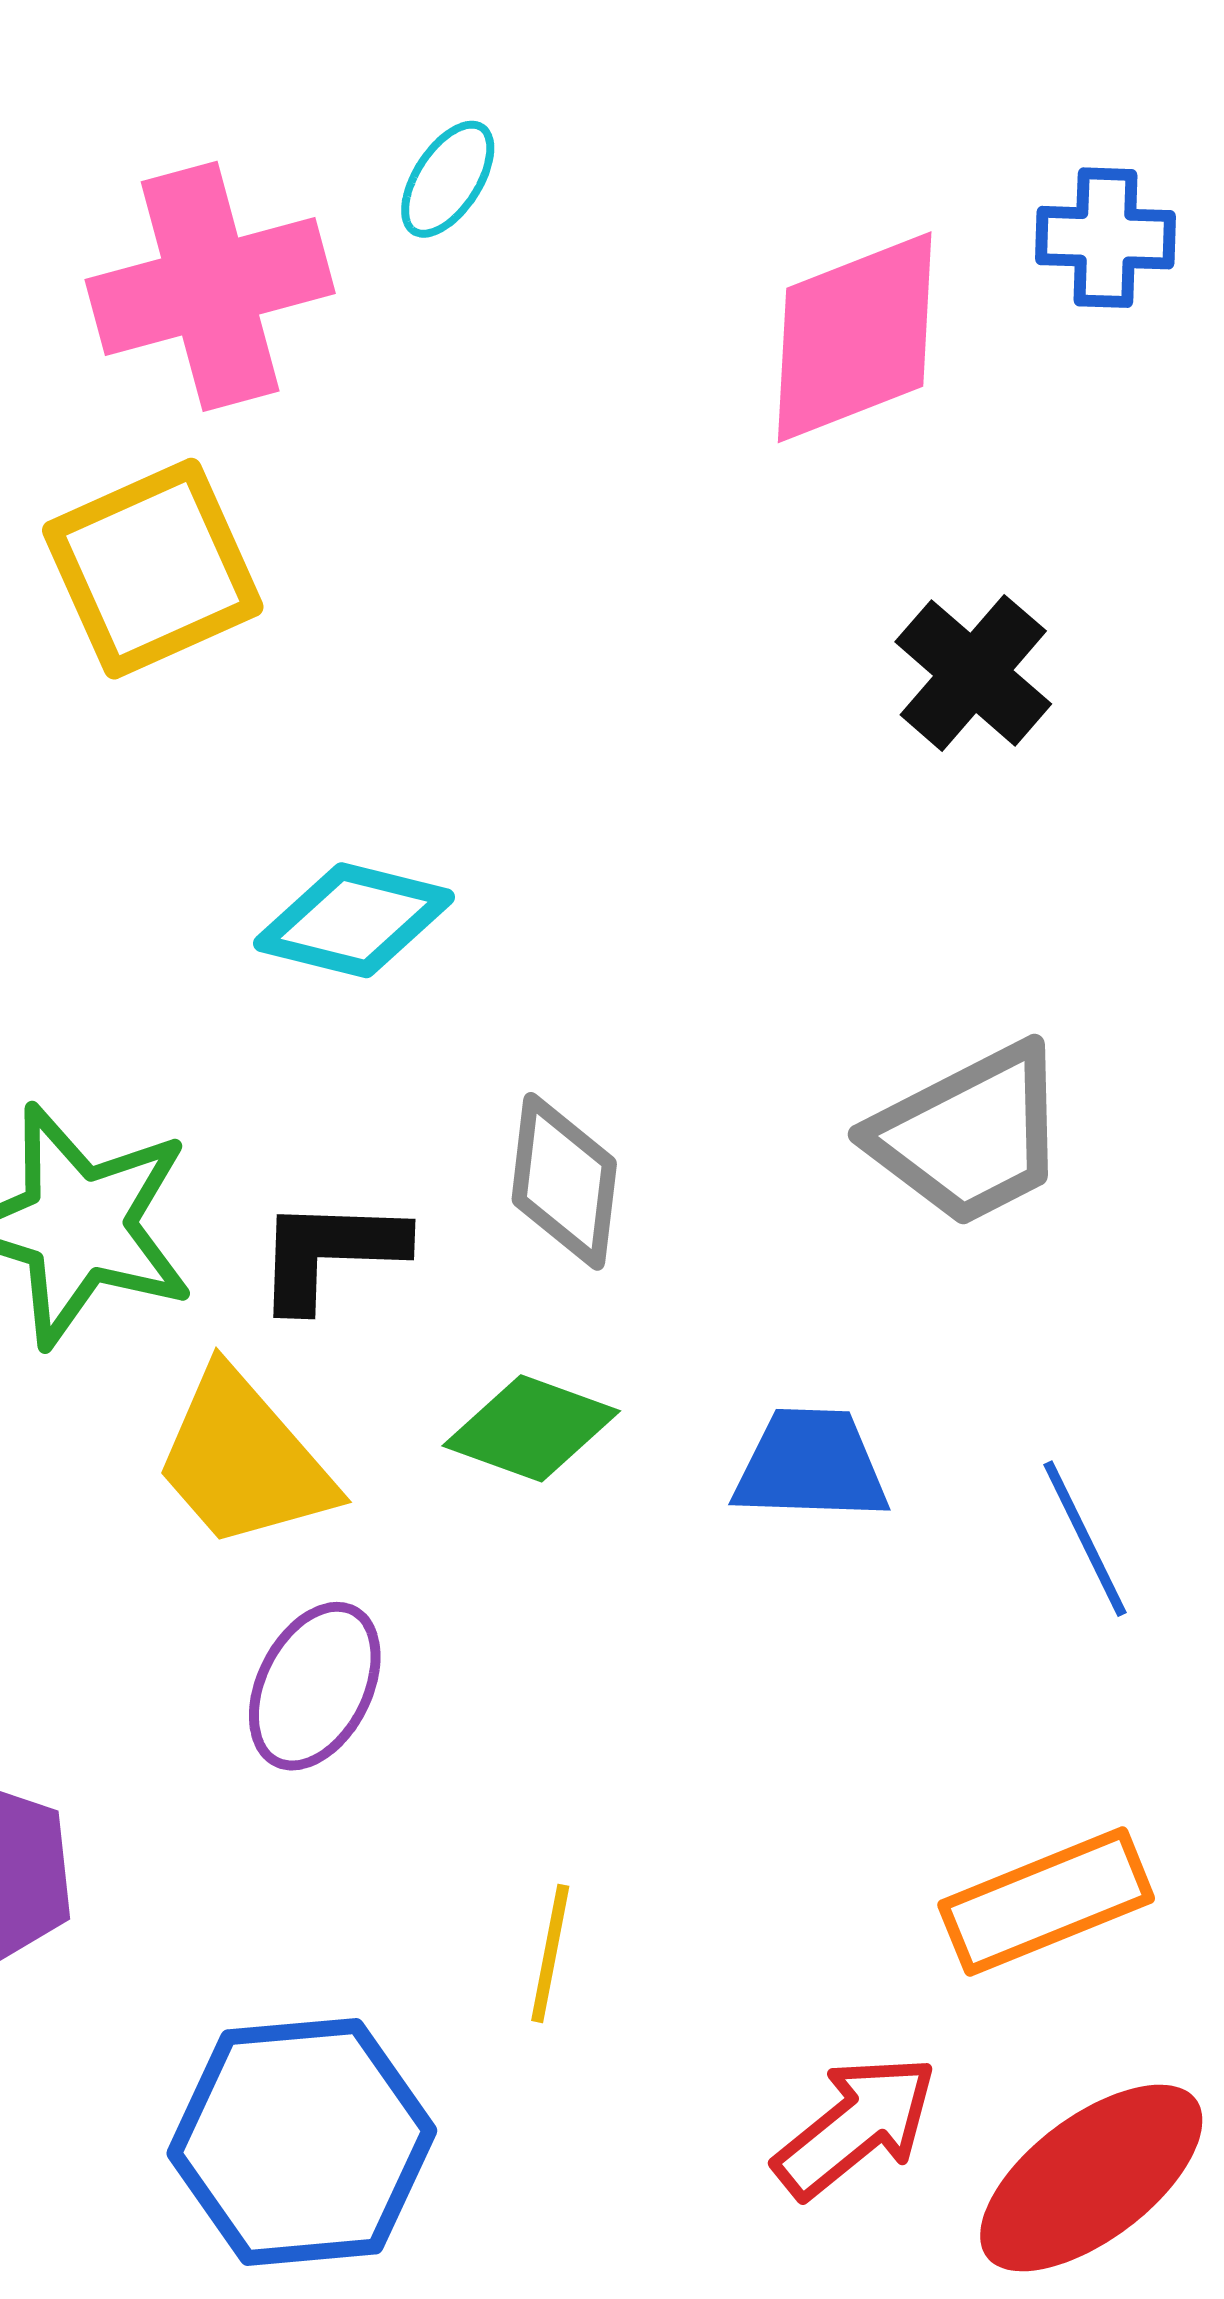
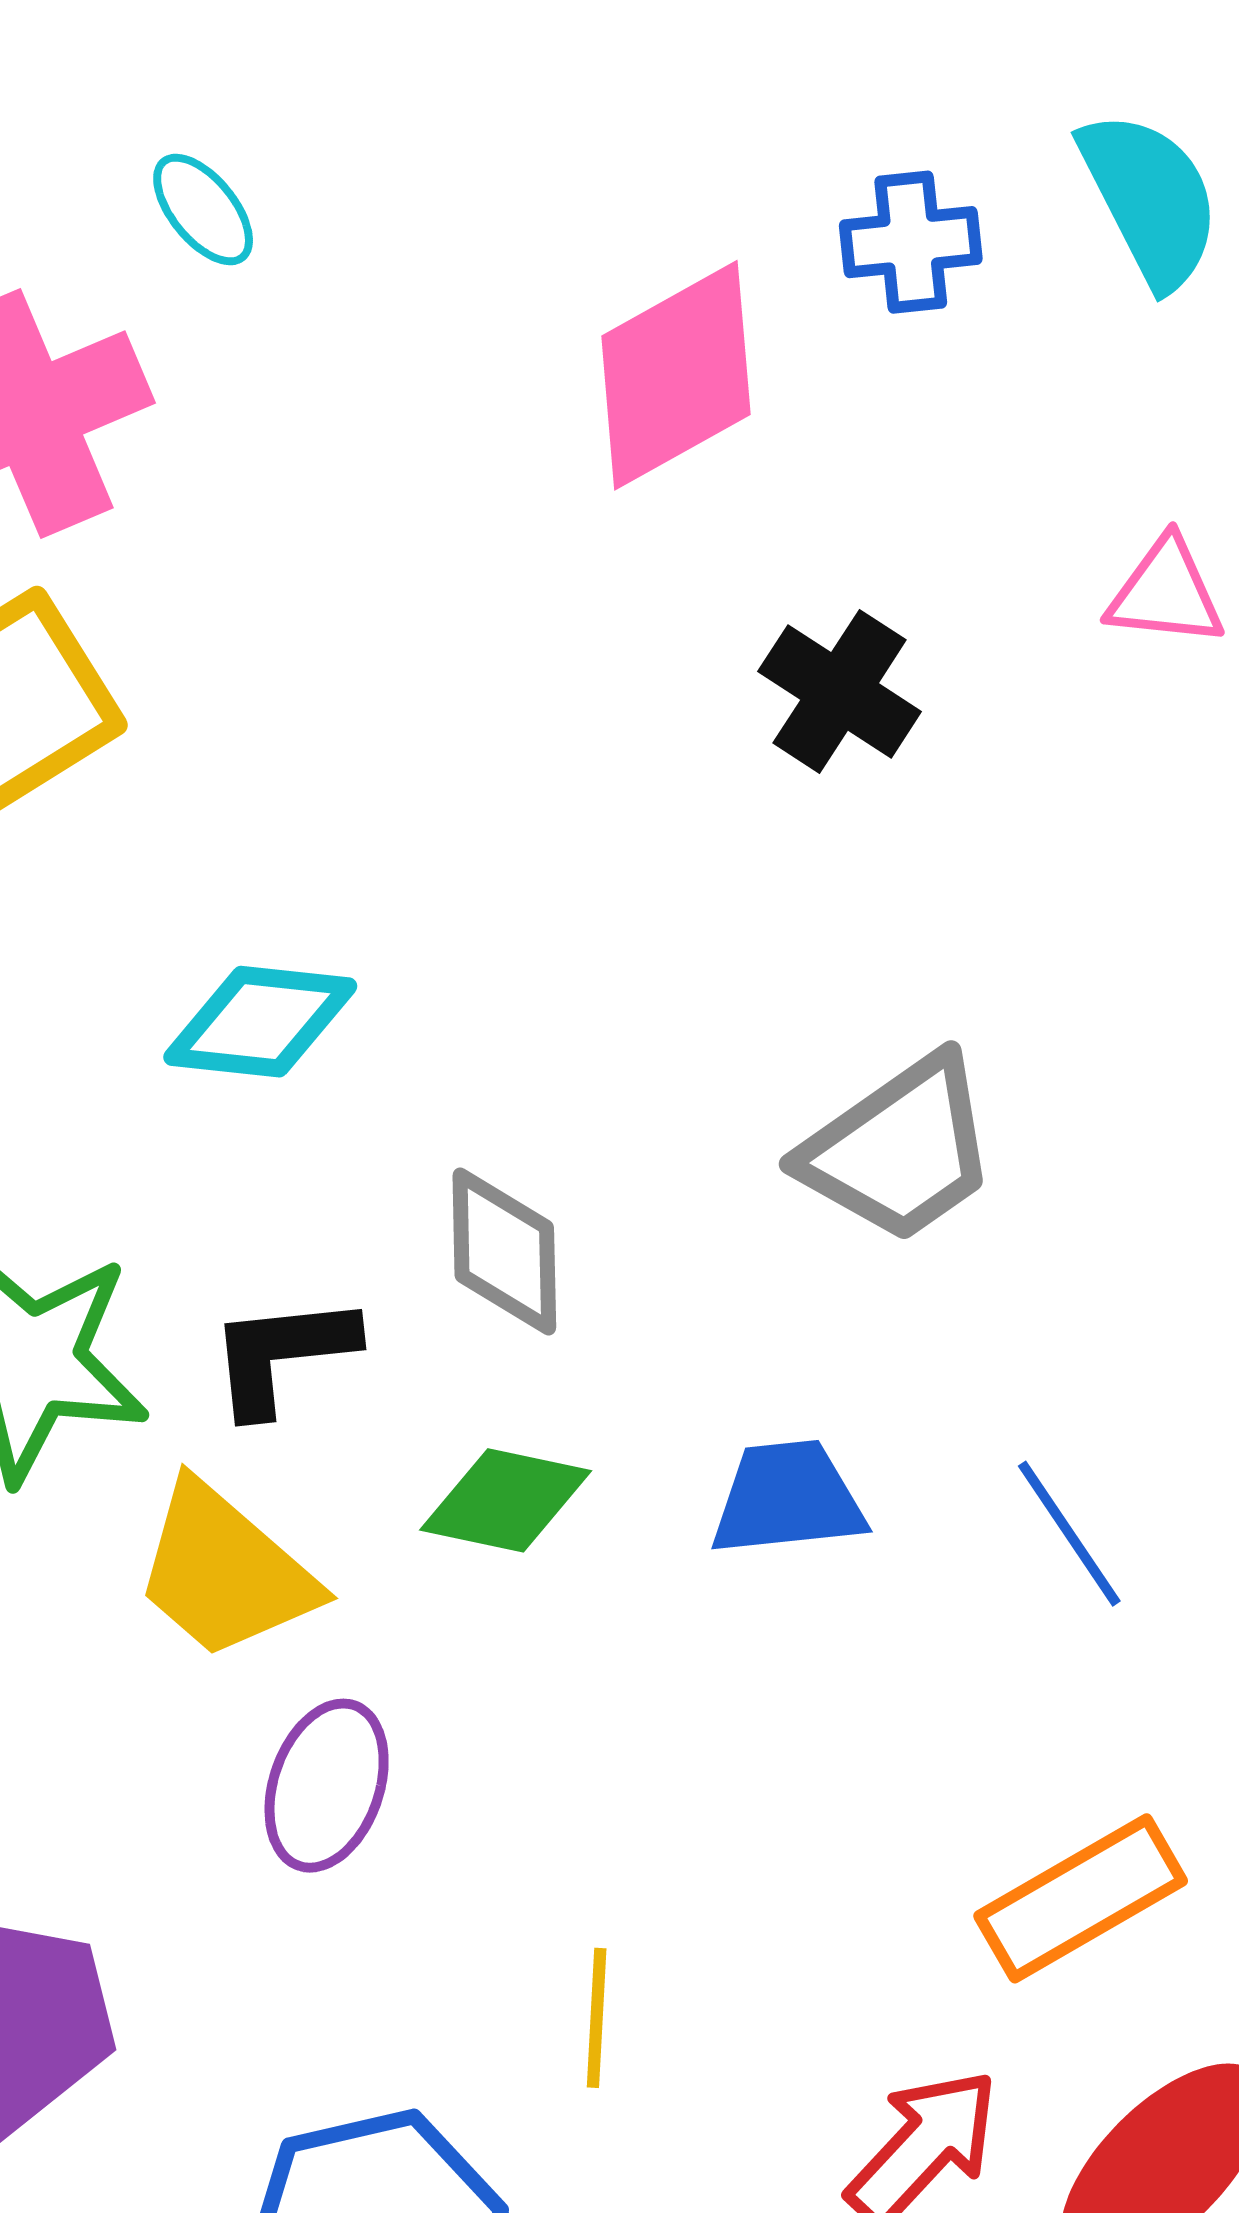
cyan ellipse: (448, 179) -> (203, 209), moved, turned -64

